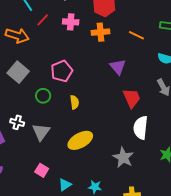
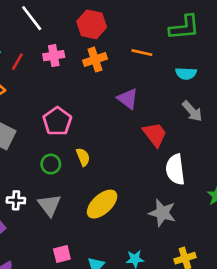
green circle: (43, 96) -> (51, 164), moved
pink square: (42, 170) -> (62, 254), turned -32

